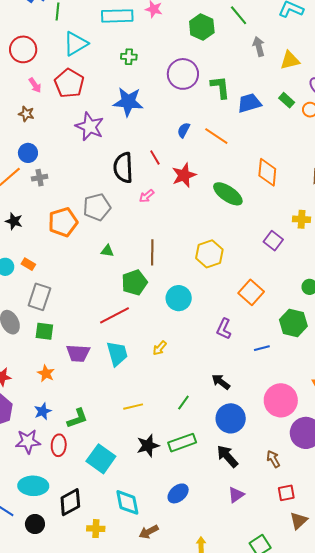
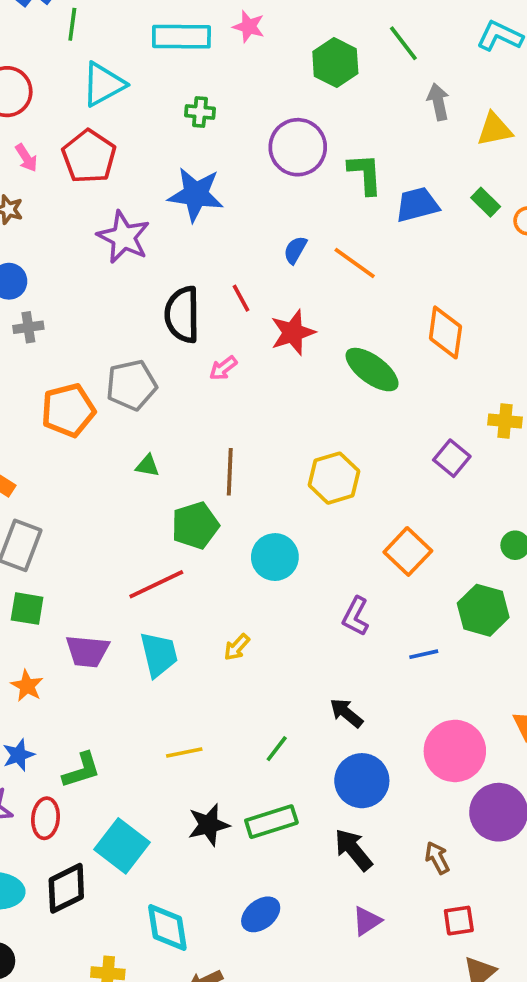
black diamond: (70, 502) -> (66, 888), moved

